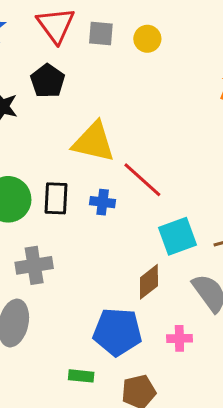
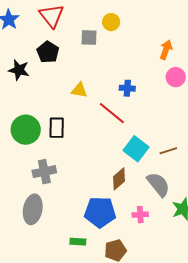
gray square: (101, 33) -> (89, 37), moved
yellow triangle: (94, 142) -> (79, 90), size x0.6
blue cross: (103, 202) -> (127, 88), moved
cyan square: (177, 236) -> (136, 149), turned -30

